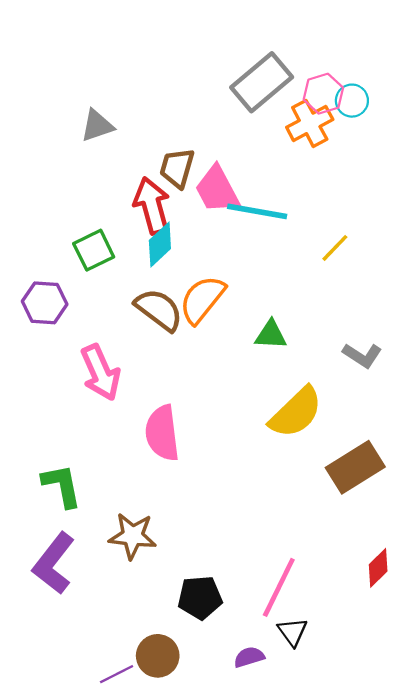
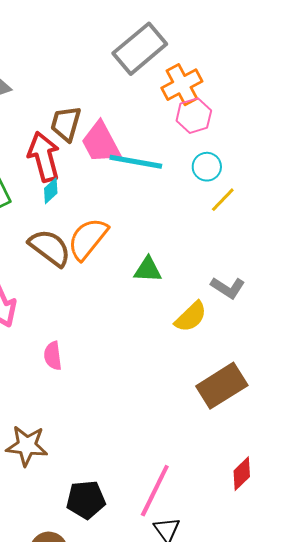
pink hexagon: (323, 94) -> (194, 116), moved
cyan circle: (352, 101) -> (207, 167), moved
cyan diamond: (160, 245) -> (51, 191), size x0.7
yellow line: (335, 248) -> (223, 200), moved
yellow semicircle: (296, 412) -> (191, 317), moved, size x0.7
pink semicircle: (162, 433) -> (53, 356), size x0.6

